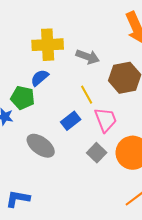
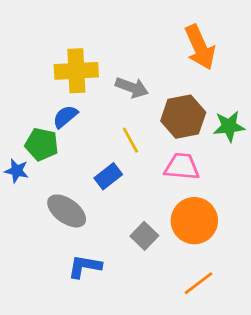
pink trapezoid: (106, 120) -> (182, 167), moved, turned -64
gray square: (97, 153) -> (144, 236), moved
blue L-shape: (18, 199) -> (85, 266), moved

